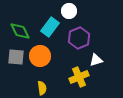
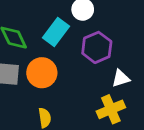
yellow cross: (79, 77) -> (111, 109), moved

